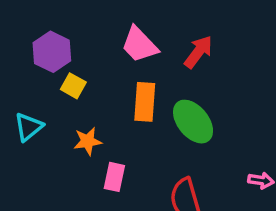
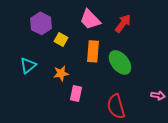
yellow square: (73, 86) -> (61, 39), moved

